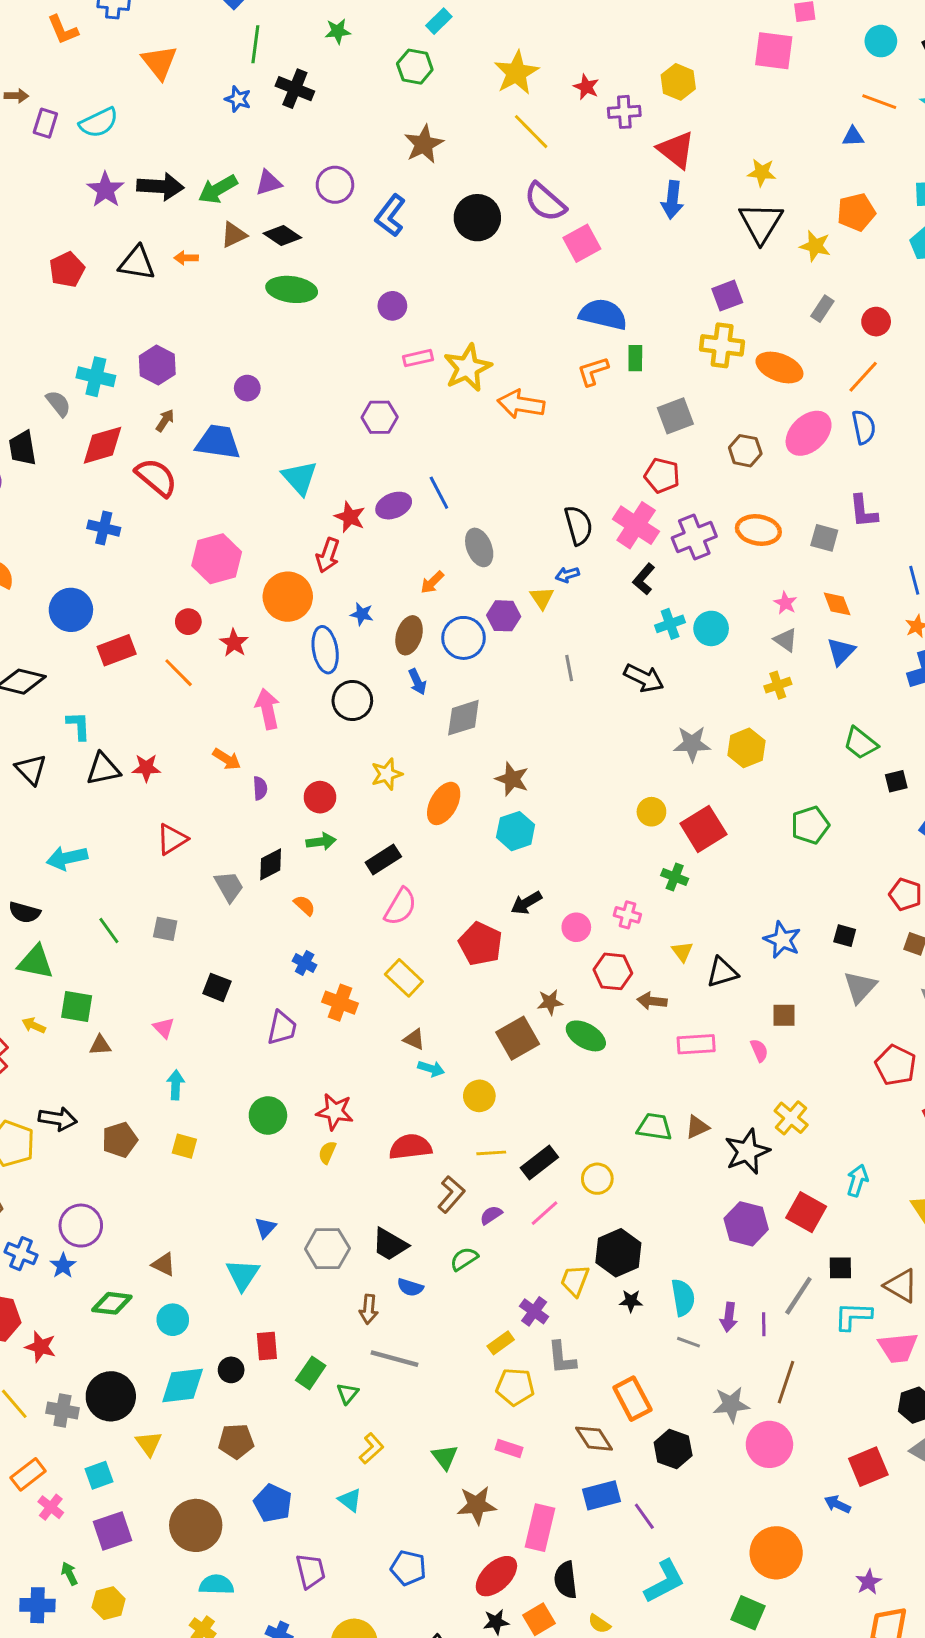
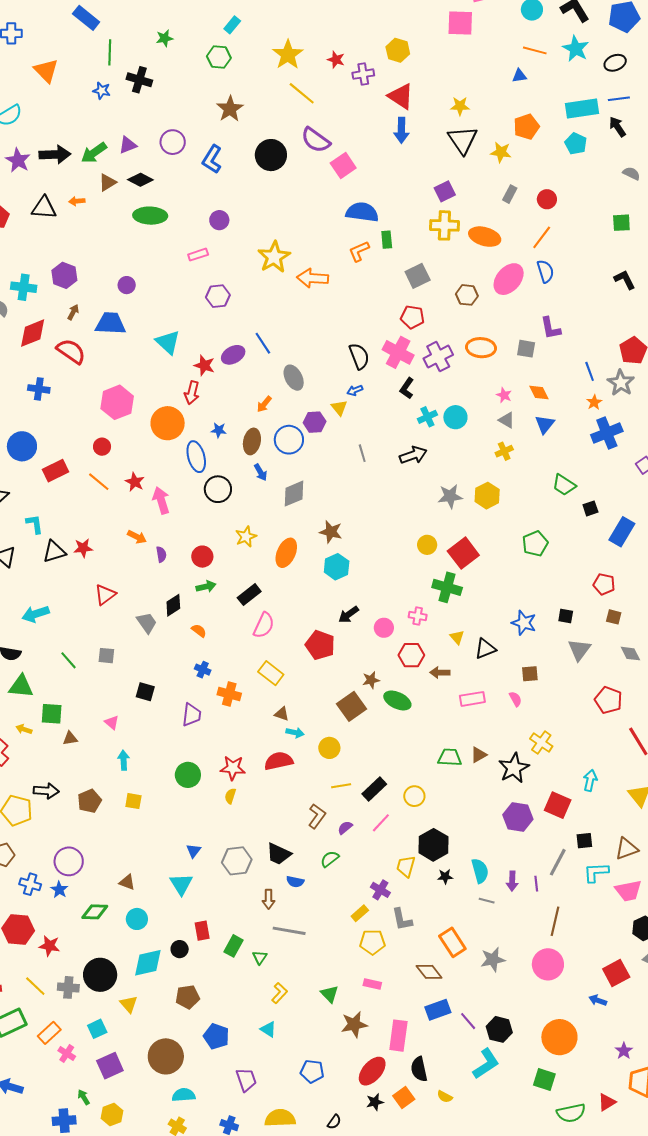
pink rectangle: (418, 358) -> (198, 255), moved
red star: (234, 643) -> (135, 482), moved
black arrow: (644, 678) -> (413, 455), turned -40
green cross: (675, 877) -> (447, 587), size x1.6
red semicircle: (410, 1147) -> (279, 761), moved
brown triangle: (901, 1286) -> (627, 849), turned -45
gray star: (731, 1405) -> (493, 960), moved
black hexagon: (673, 1449) -> (499, 1029), moved

